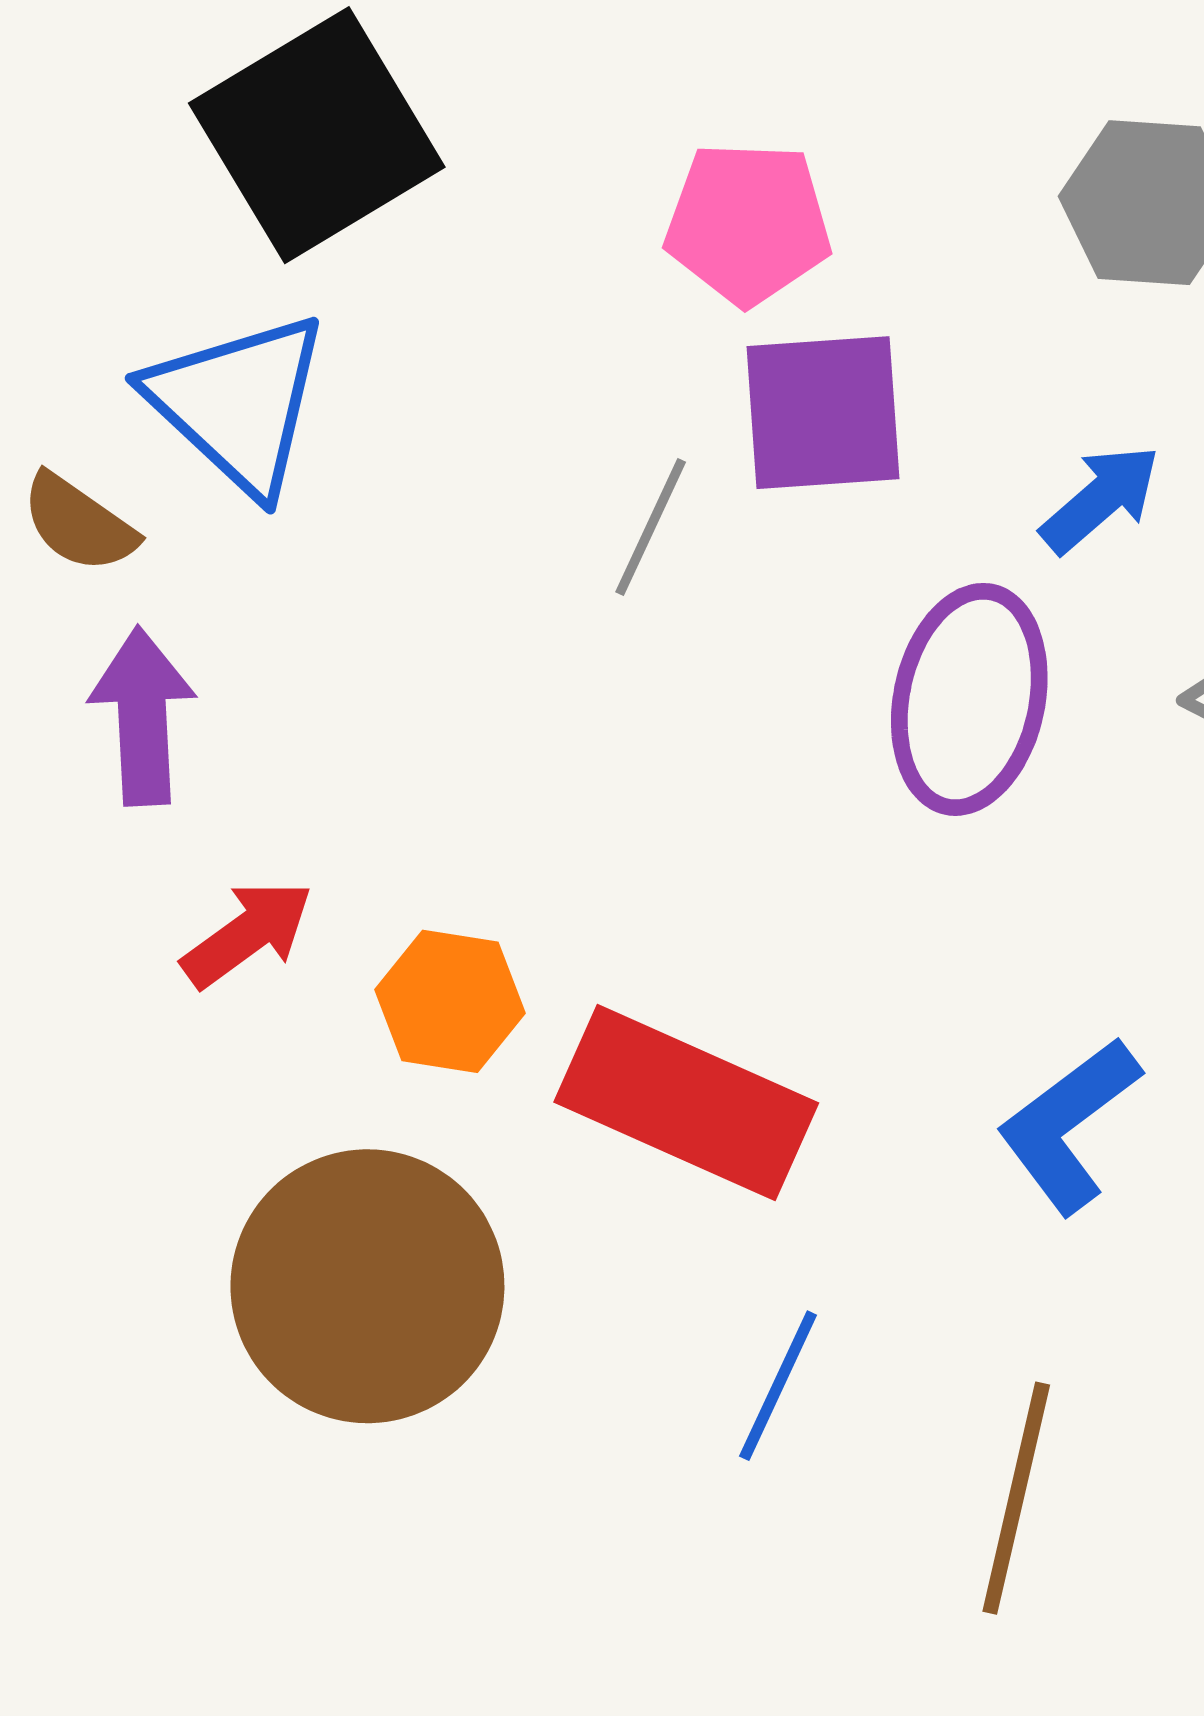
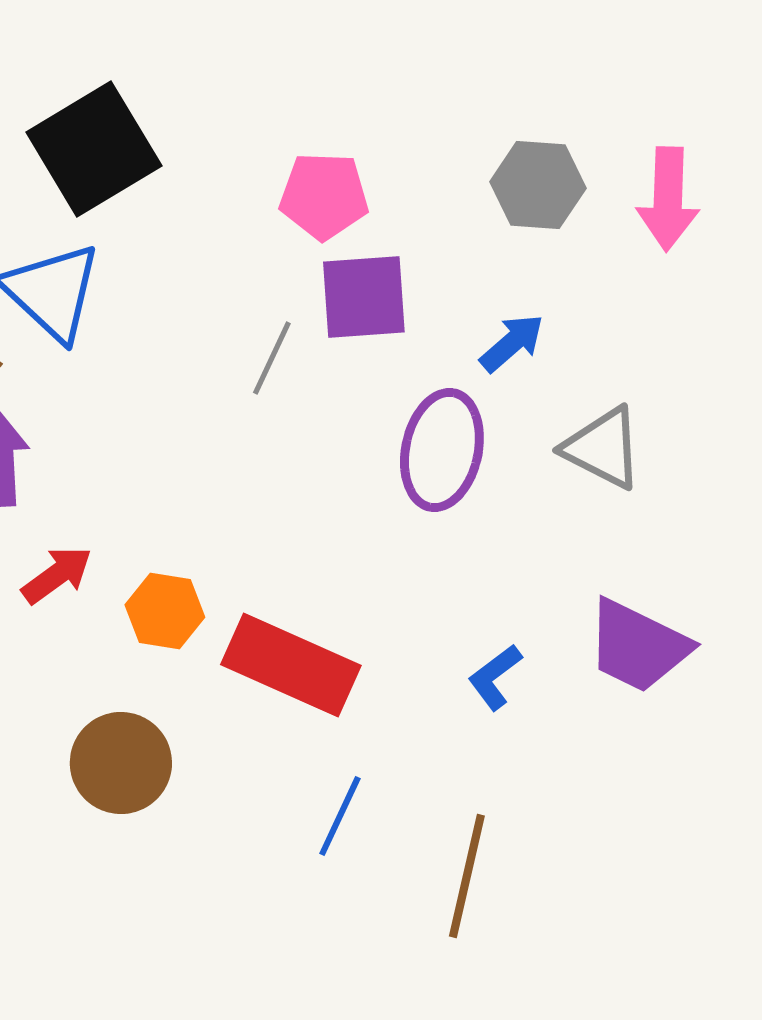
blue L-shape: (1069, 1125) -> (495, 677), size x0.7
brown circle: (367, 1286) -> (121, 763), size x0.7

